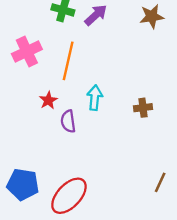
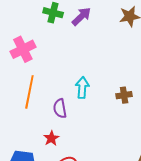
orange line: (68, 61) -> (29, 92), moved
red star: (48, 100) -> (51, 138), moved

